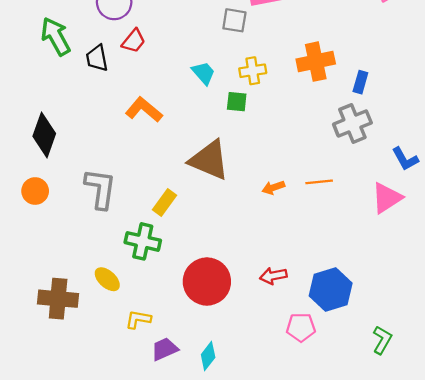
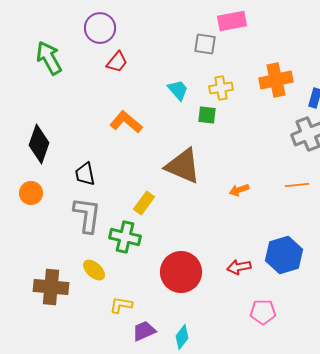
black trapezoid: (97, 58) -> (85, 174), moved
orange line: (319, 182) -> (297, 185), moved
gray L-shape: (100, 189) -> (87, 215), moved
blue hexagon: (331, 290) -> (284, 255), moved

